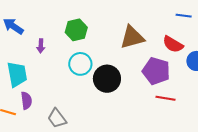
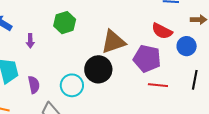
brown triangle: (132, 37) -> (113, 42), moved
cyan circle: (80, 64) -> (72, 85), moved
purple semicircle: (26, 101) -> (34, 85), moved

